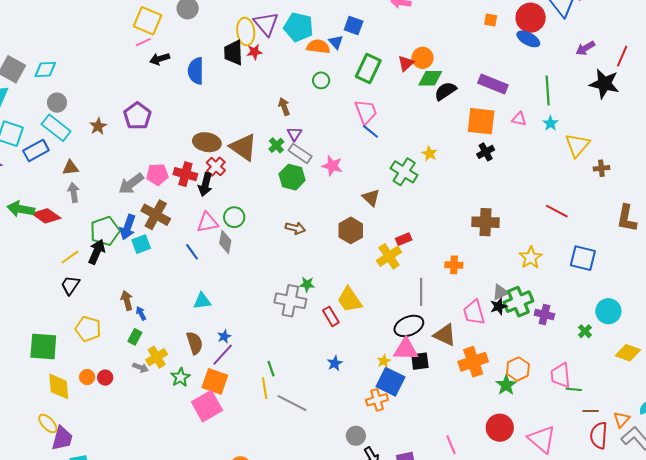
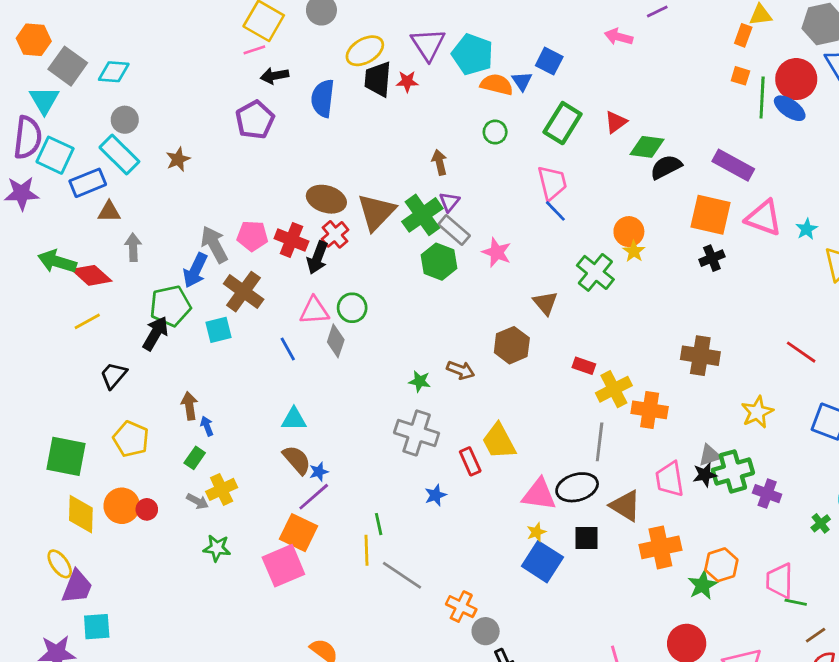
yellow ellipse: (246, 32) -> (365, 51), moved, turned 60
orange circle: (423, 58) -> (629, 232), moved
green line: (548, 90) -> (762, 97), moved
purple pentagon: (137, 116) -> (255, 120), moved
pink triangle: (519, 119) -> (764, 218), size x1.8
green cross: (276, 145) -> (422, 215), size x1.8
brown triangle: (243, 147) -> (376, 212), turned 32
brown triangle: (70, 168) -> (109, 212), moved
gray arrow: (131, 184) -> (214, 244), turned 92
blue arrow: (128, 227) -> (195, 270), moved
brown arrow: (295, 228) -> (461, 370), moved
red rectangle: (404, 239) -> (584, 366), turned 35
yellow cross: (389, 256) -> (614, 389), moved
yellow line: (70, 257) -> (87, 321), moved
orange cross: (454, 265) -> (650, 410), size x1.4
green star: (307, 284) -> (420, 381), moved
brown semicircle: (195, 343) -> (297, 460), moved, turned -30
pink triangle: (406, 349) -> (539, 494), moved
blue star: (335, 363) -> (435, 495), moved
orange circle: (87, 377) -> (122, 506), size x1.6
green star: (180, 377) -> (217, 548), moved, turned 30
orange cross: (377, 400) -> (461, 607), moved, turned 35
brown line: (591, 411) -> (816, 635), turned -42

